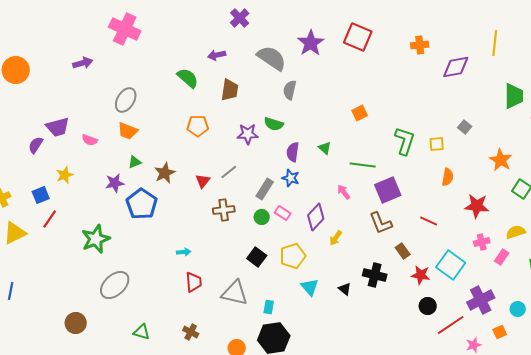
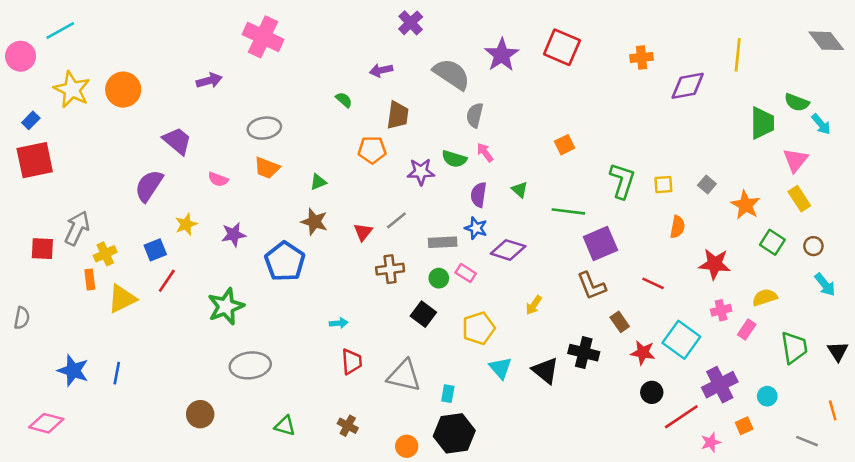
green semicircle: (188, 78) -> (344, 100), size x0.6
gray ellipse: (126, 100) -> (264, 128), turned 50
orange pentagon: (198, 126) -> (372, 150), moved
purple trapezoid: (58, 127) -> (177, 141), moved, turned -125
gray square: (465, 127) -> (707, 185), moved
purple semicircle: (36, 145) -> (149, 186), size x1.5
green triangle: (135, 162) -> (318, 182), moved
brown star: (165, 173) -> (314, 222), turned -30
purple star: (115, 183) -> (234, 235), moved
gray rectangle: (265, 189) -> (443, 242), turned 55
pink arrow: (344, 192) -> (485, 152), moved
purple diamond: (316, 217) -> (508, 250), moved, turned 64
black square: (257, 257) -> (423, 314), moved
gray ellipse: (115, 285) -> (250, 365), turned 36
black triangle: (345, 289) -> (545, 371), size x1.6

